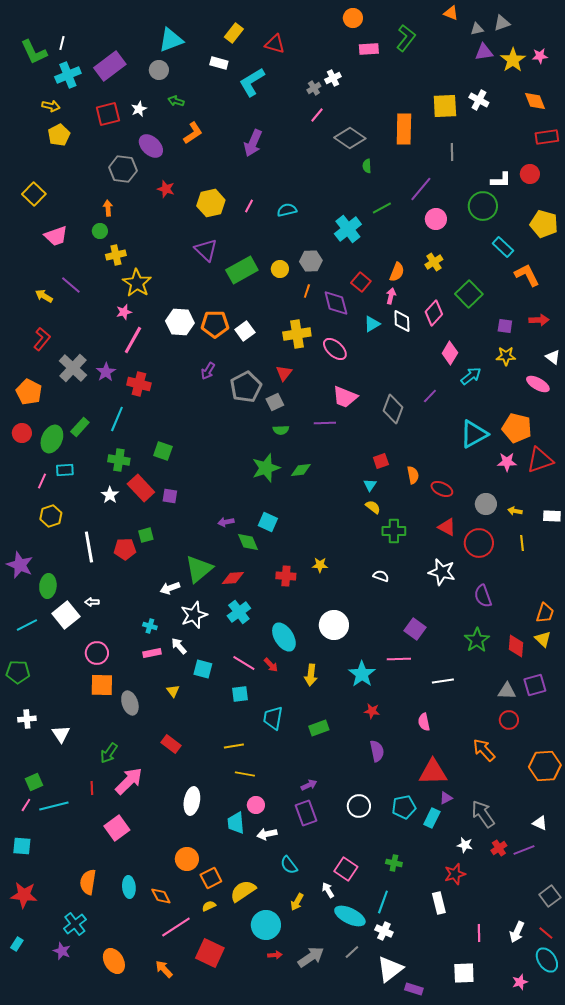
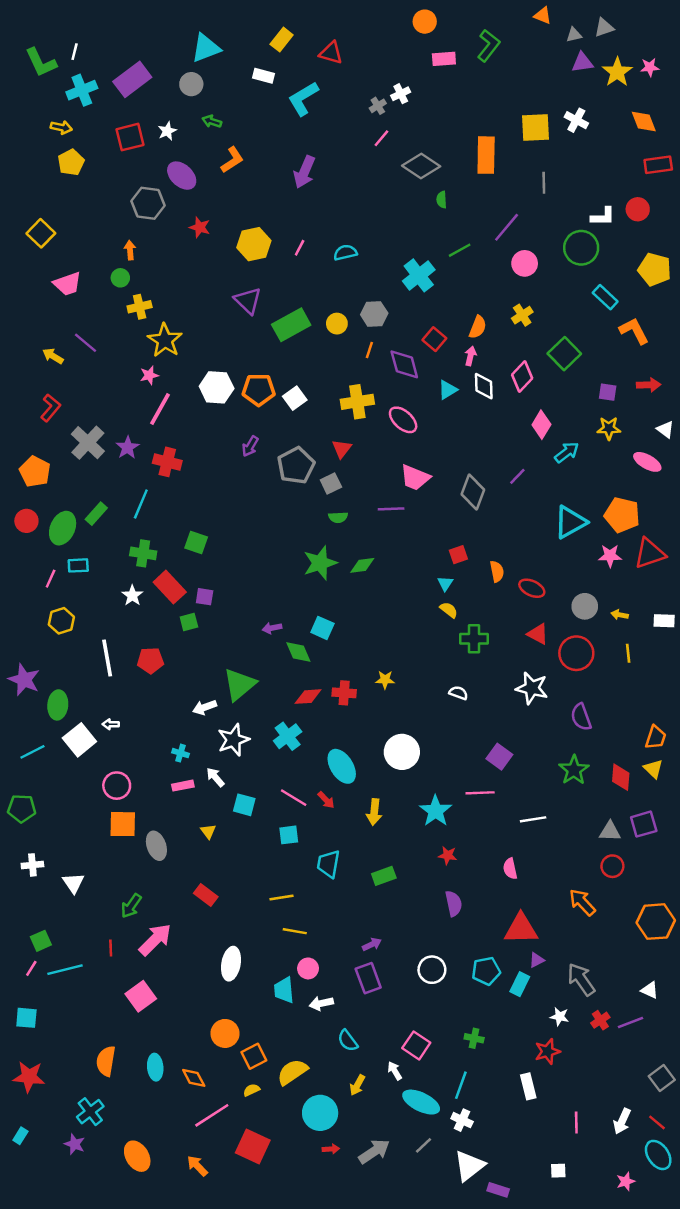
green square: (146, 535) -> (189, 622), moved
red diamond: (233, 578) -> (308, 697), moved
white square: (464, 973) -> (558, 1171), size x0.6

